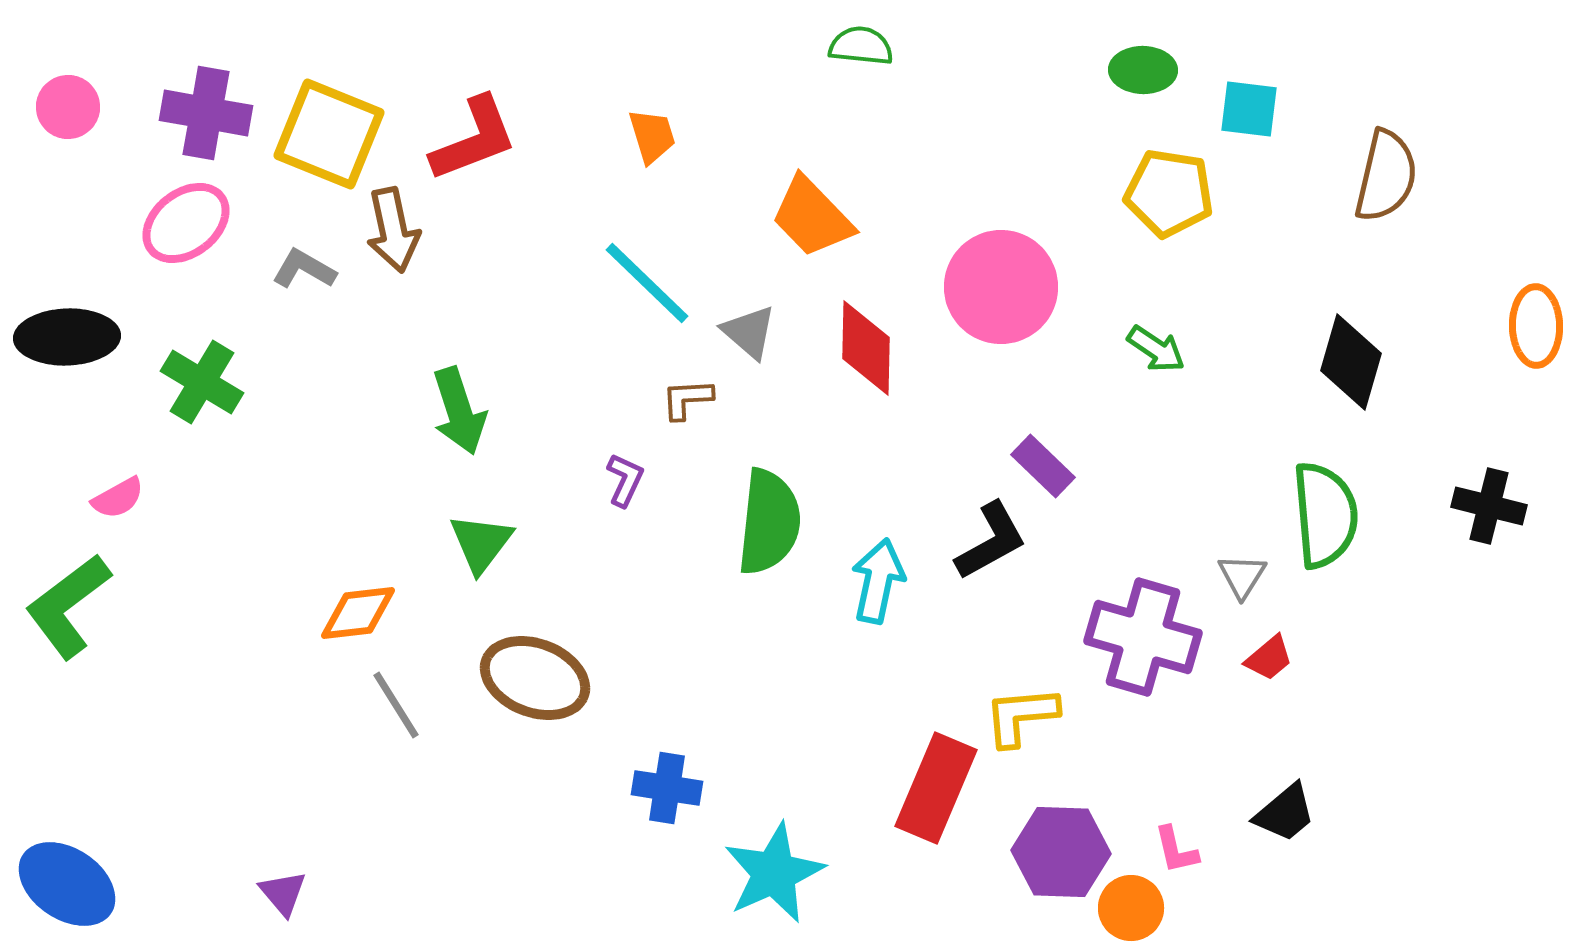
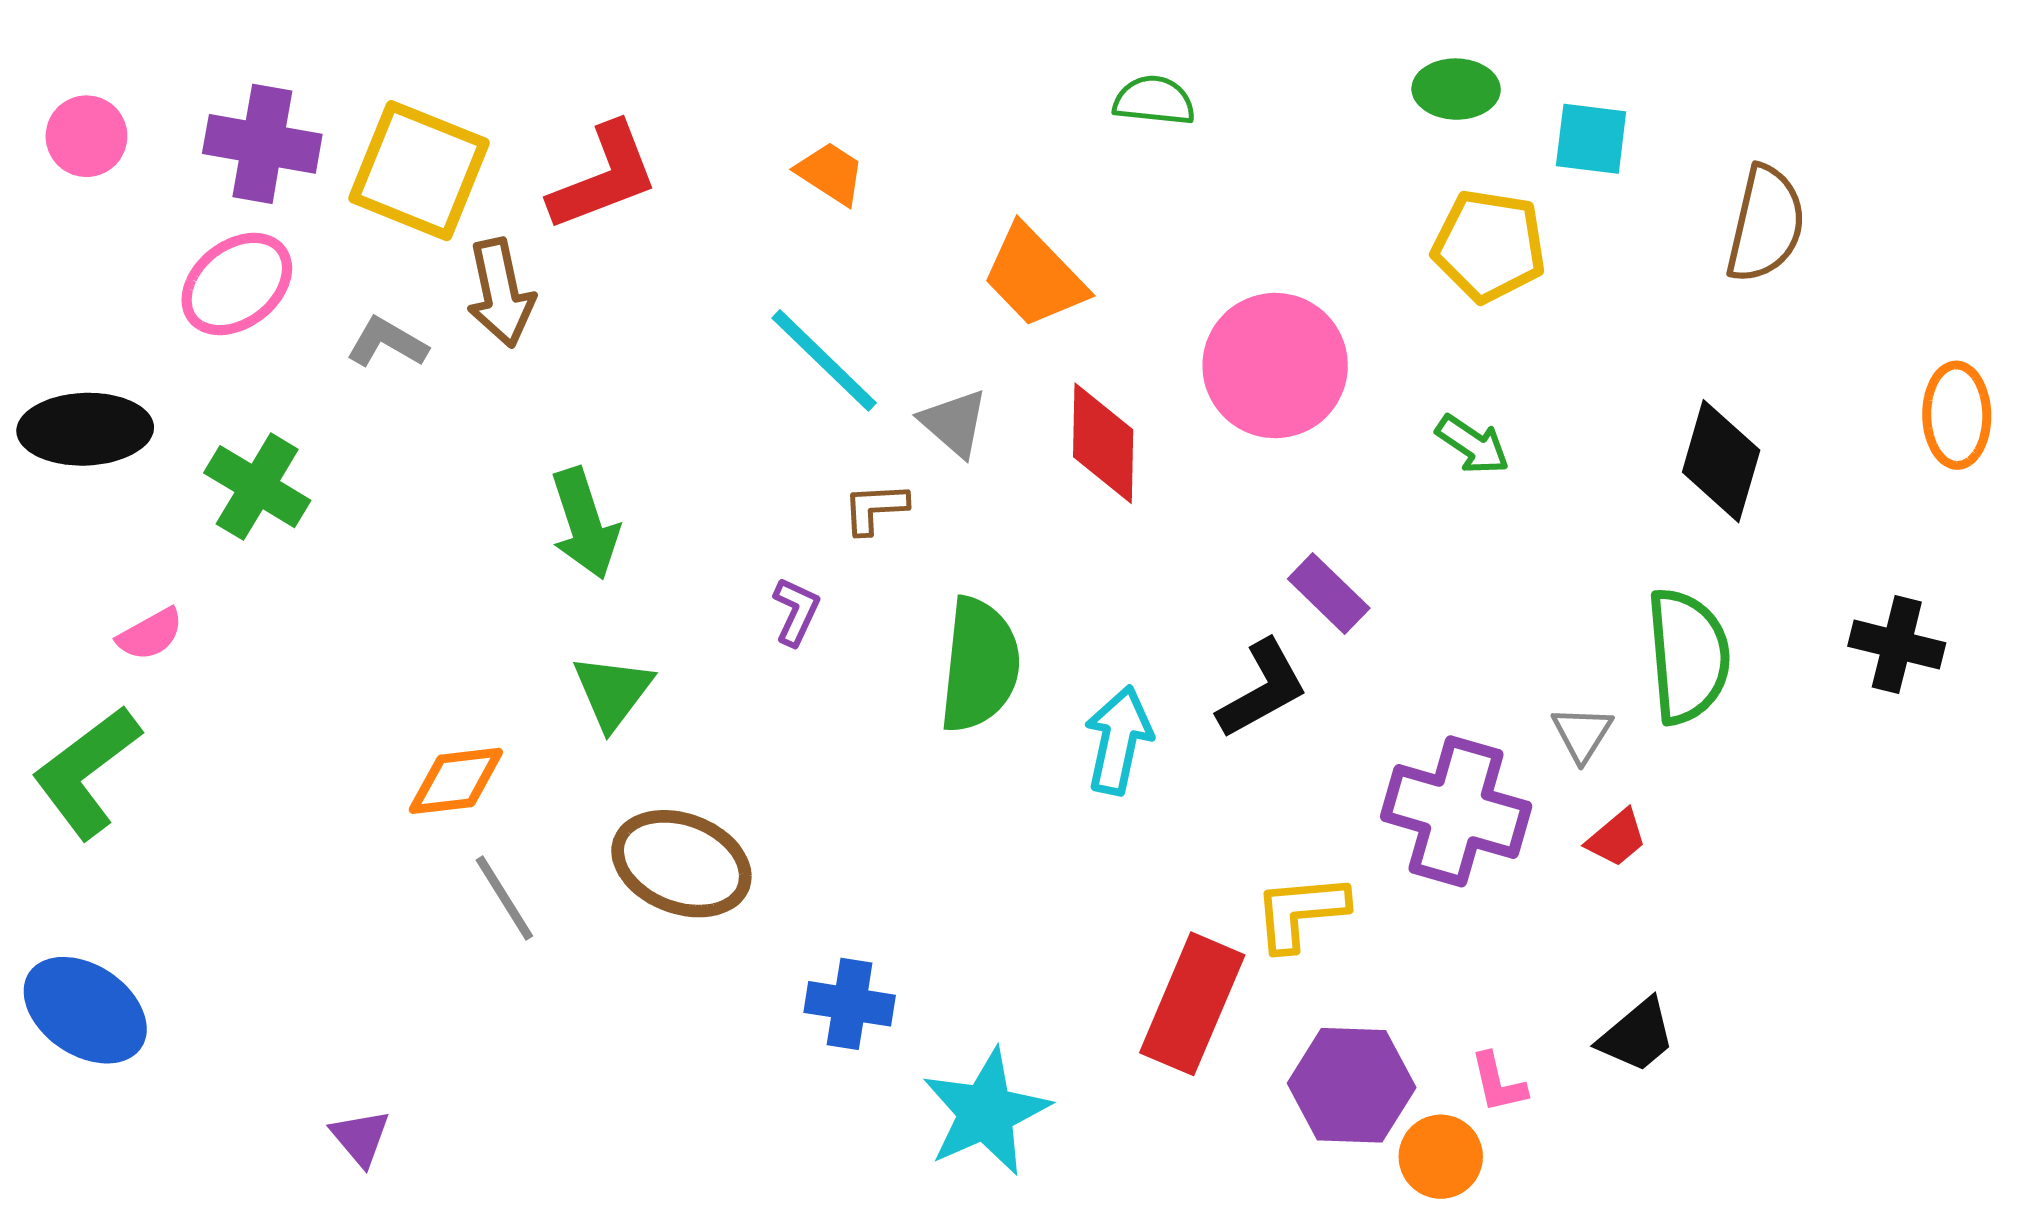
green semicircle: (861, 46) -> (1154, 101), moved
orange trapezoid: (652, 136) -> (831, 173), turned -40
blue ellipse: (67, 884) -> (85, 1010), moved

